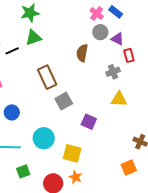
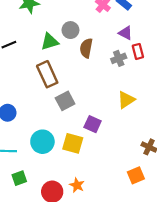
gray circle: (100, 32) -> (70, 30), moved
green triangle: (33, 38) -> (50, 42), moved
gray cross: (113, 72) -> (119, 58), moved
yellow triangle: (119, 99) -> (126, 100), turned -36
yellow square: (72, 153) -> (73, 143), moved

